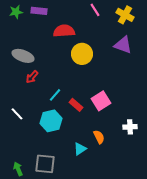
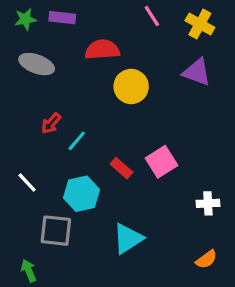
gray ellipse: (23, 56) -> (37, 64), moved
cyan line: (55, 95) -> (77, 141), moved
orange semicircle: (99, 137) -> (206, 259), moved, turned 80
cyan triangle: (80, 149) -> (128, 239), size x1.5
gray square: (45, 164) -> (56, 231), moved

